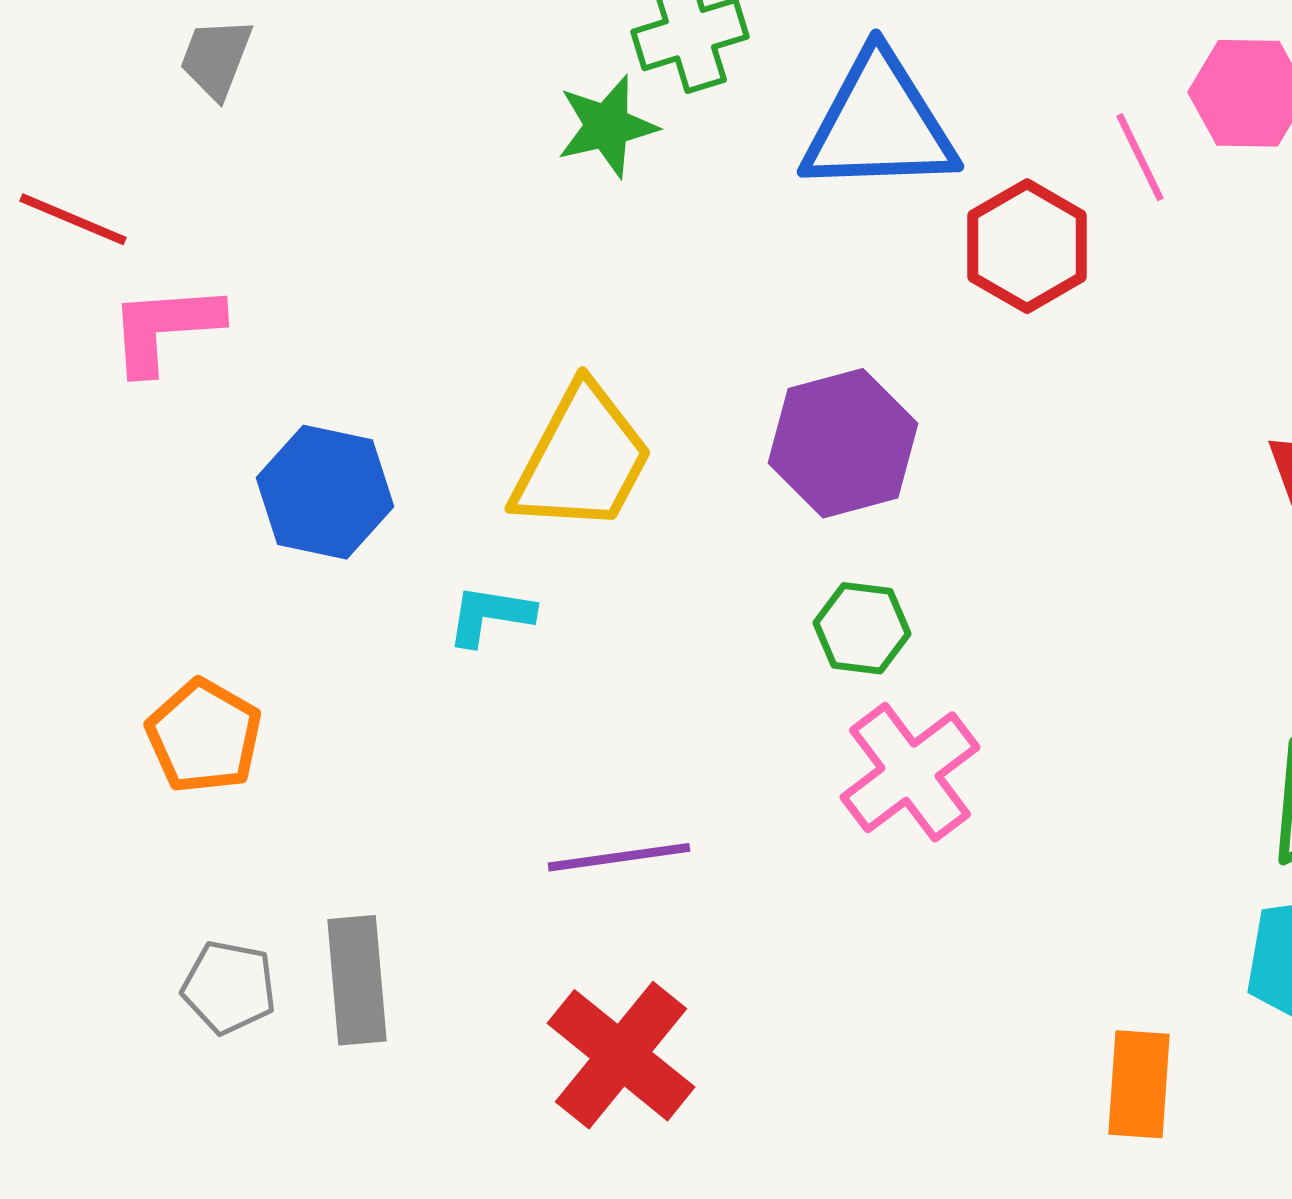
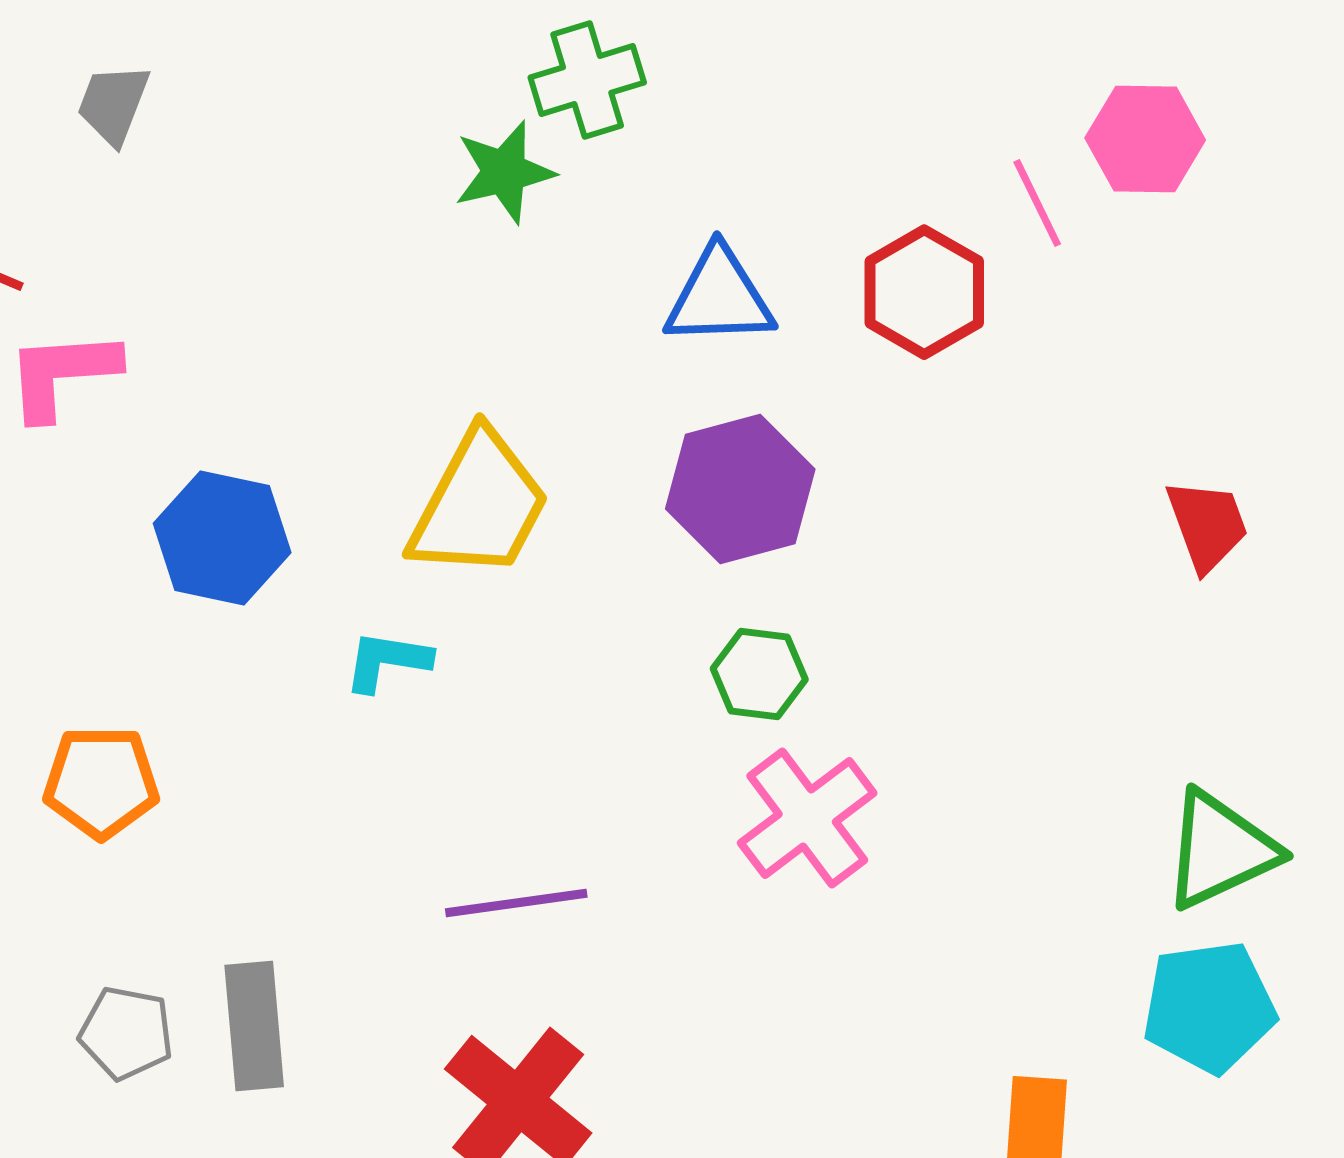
blue triangle: (879, 124) -> (719, 297), moved, size x0.7
orange pentagon: (204, 736) -> (101, 782), turned -30

